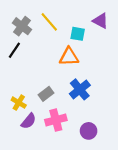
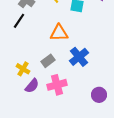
orange triangle: (69, 57) -> (59, 33), moved
purple circle: (89, 131) -> (99, 95), moved

